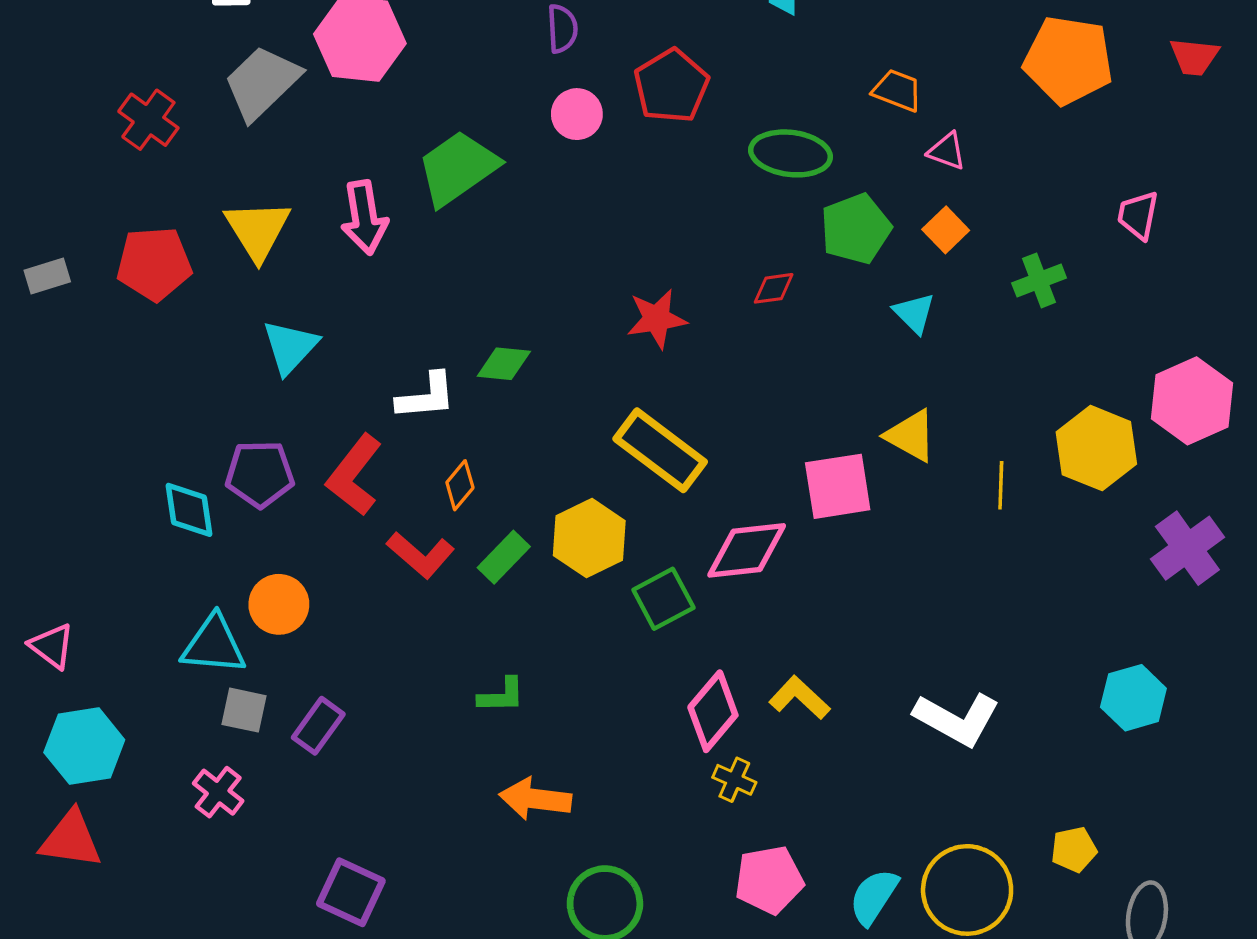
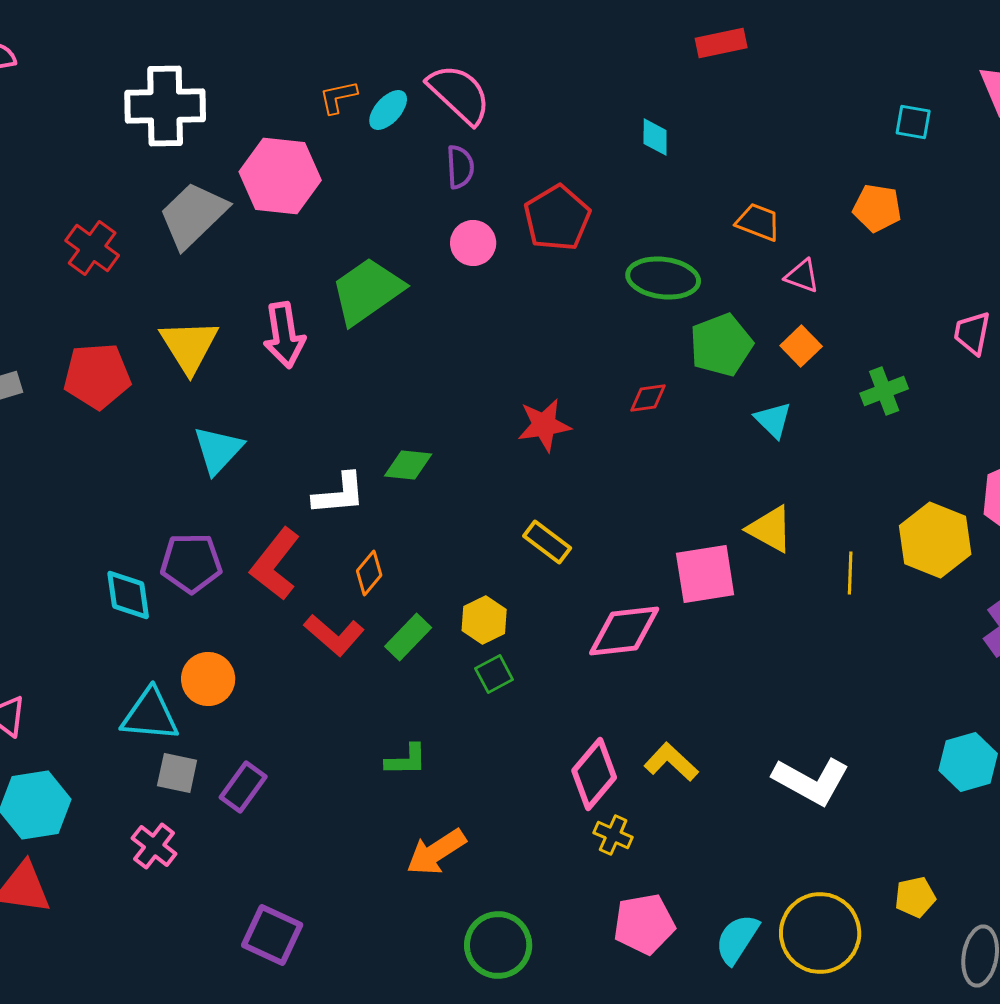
orange pentagon: (1068, 60) -> (877, 208), moved, size x0.6
yellow rectangle: (660, 450) -> (547, 542), size x0.6
yellow hexagon: (589, 538) -> (484, 620), size x0.7
green square: (663, 599) -> (494, 674), moved, size x0.7
orange arrow: (535, 799) -> (436, 852), turned -40

